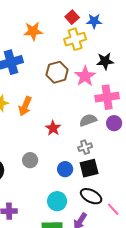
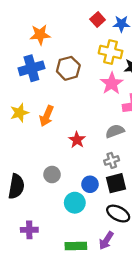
orange star: (33, 31) -> (40, 35), moved
yellow cross: (75, 39) -> (111, 52), moved, turned 30
brown hexagon: (57, 72) -> (68, 68), moved
cyan circle: (57, 201) -> (75, 203), moved

